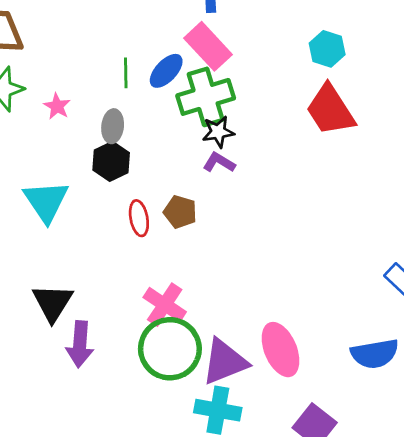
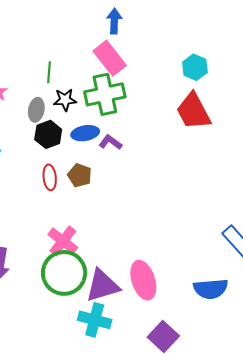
blue ellipse: (166, 71) -> (85, 133), moved, turned 32
black star: (218, 132) -> (65, 100), moved
black hexagon: (111, 161) -> (48, 134), moved

